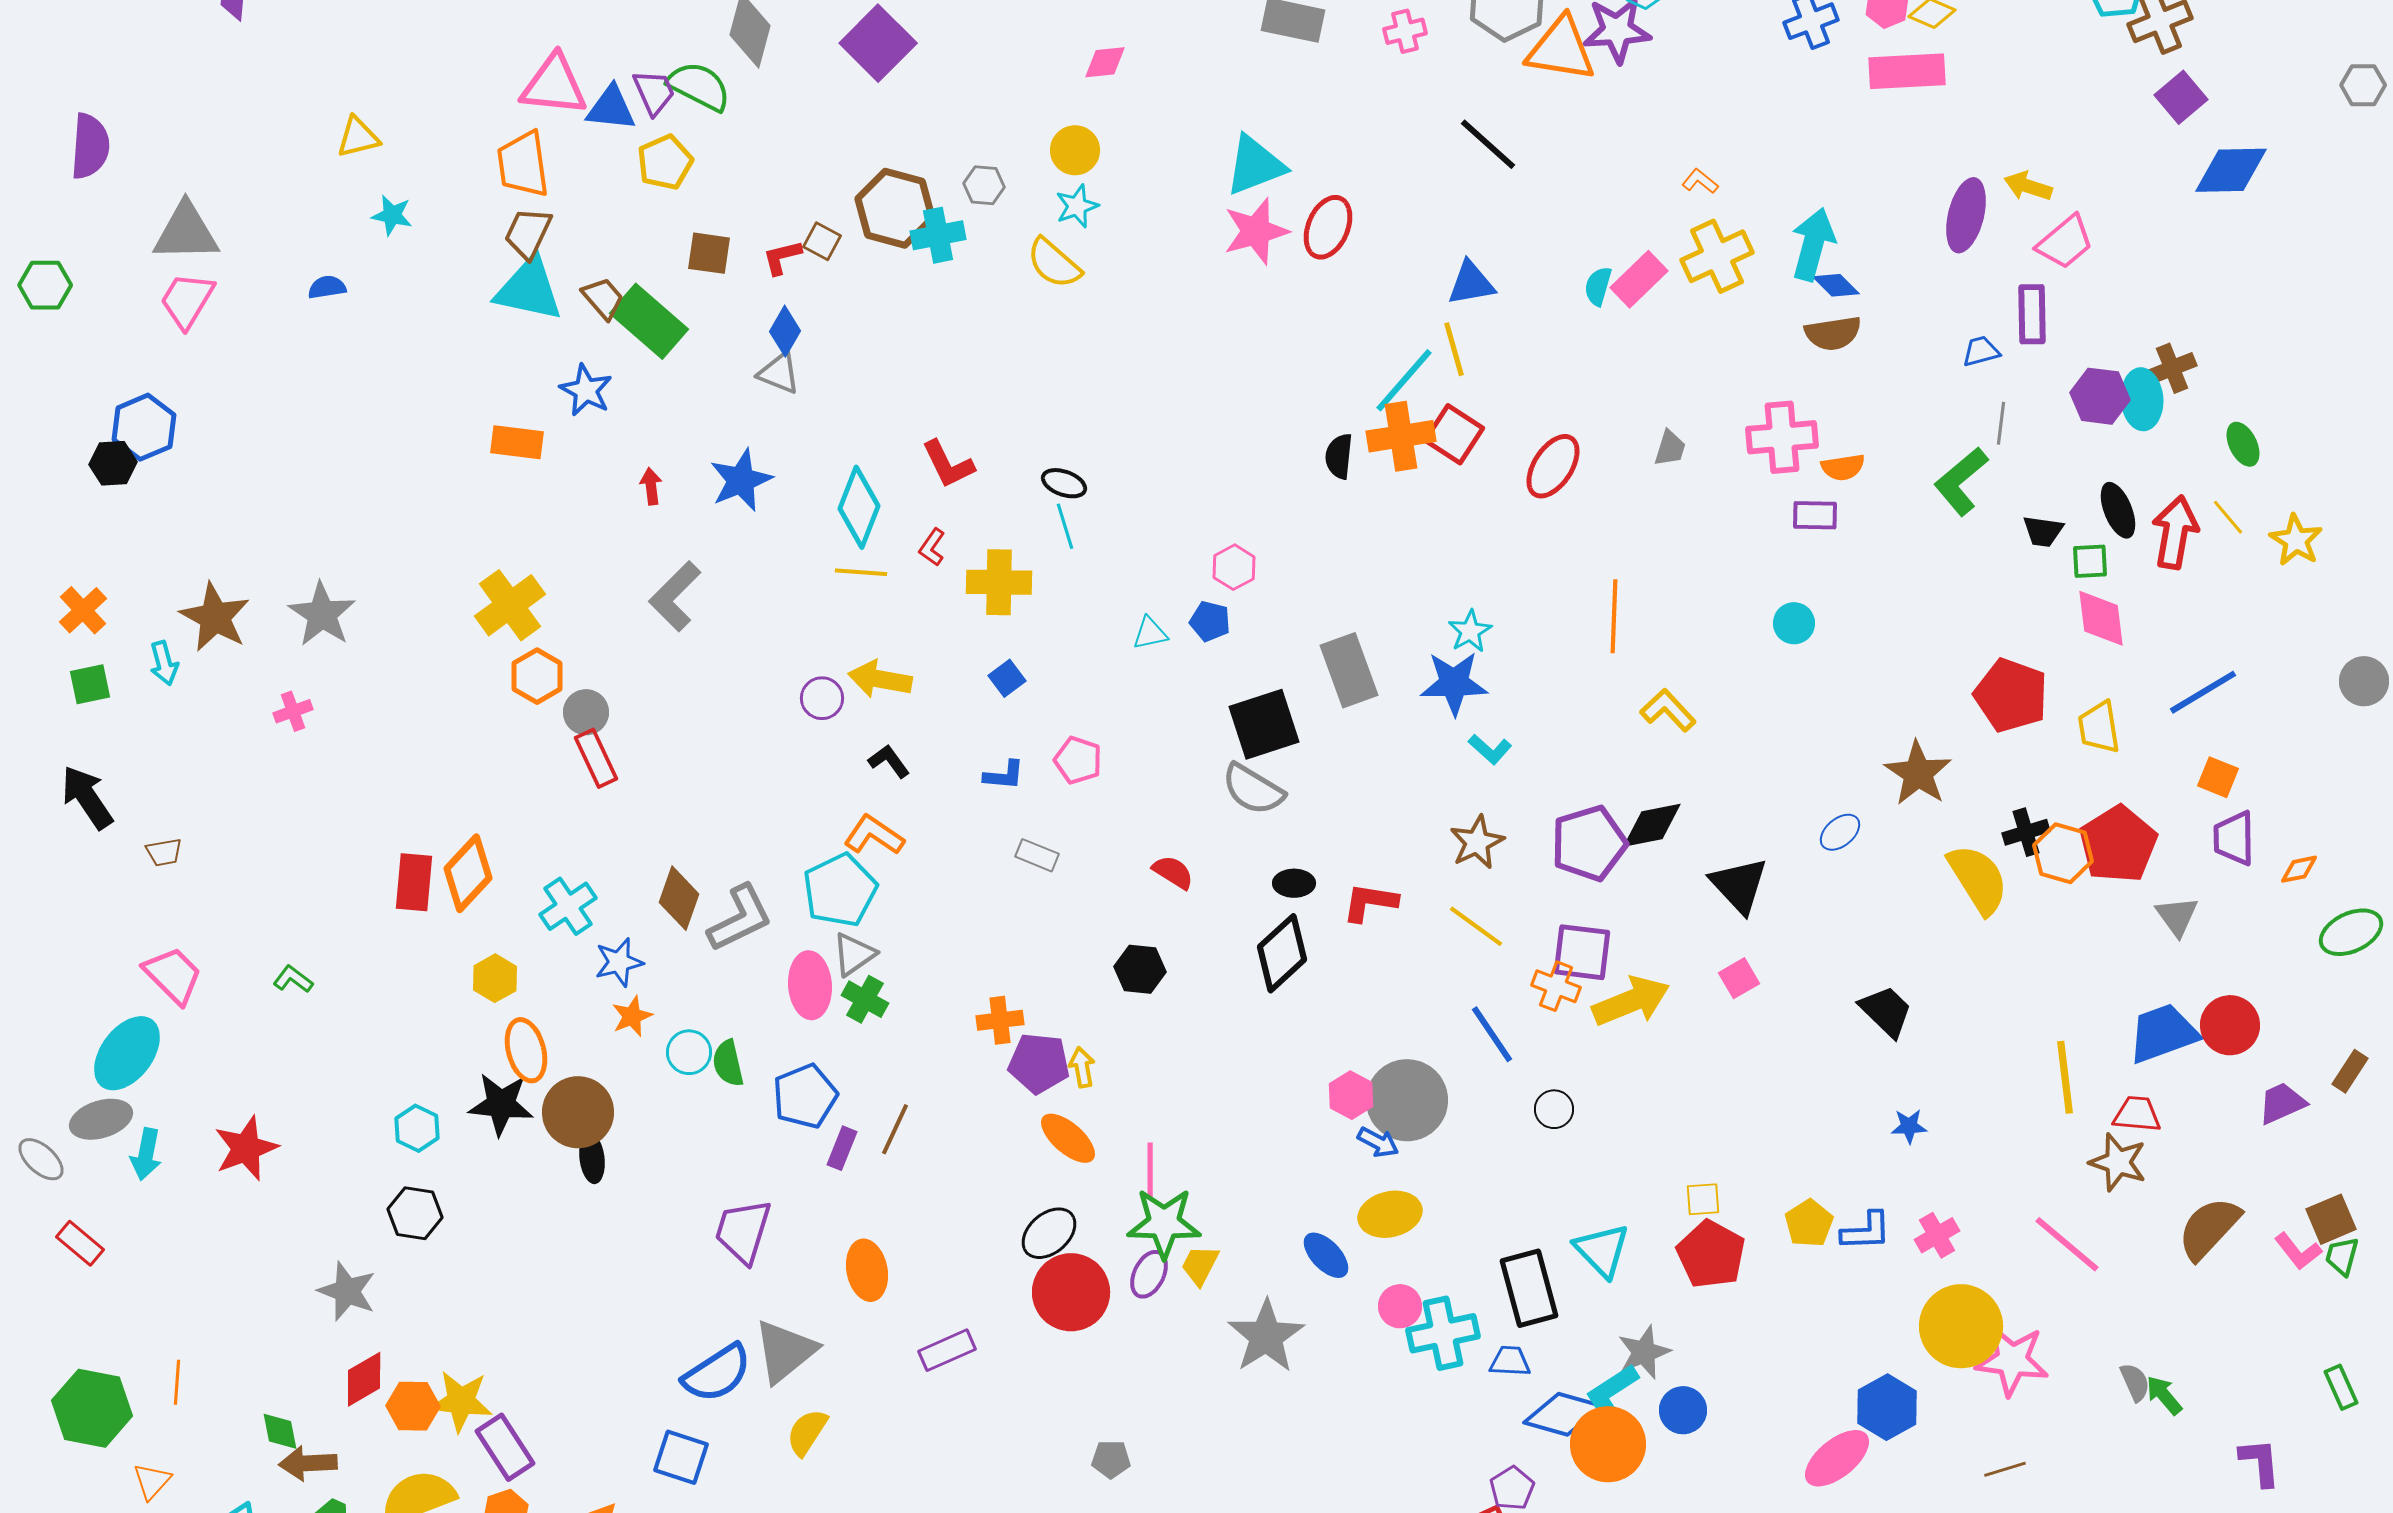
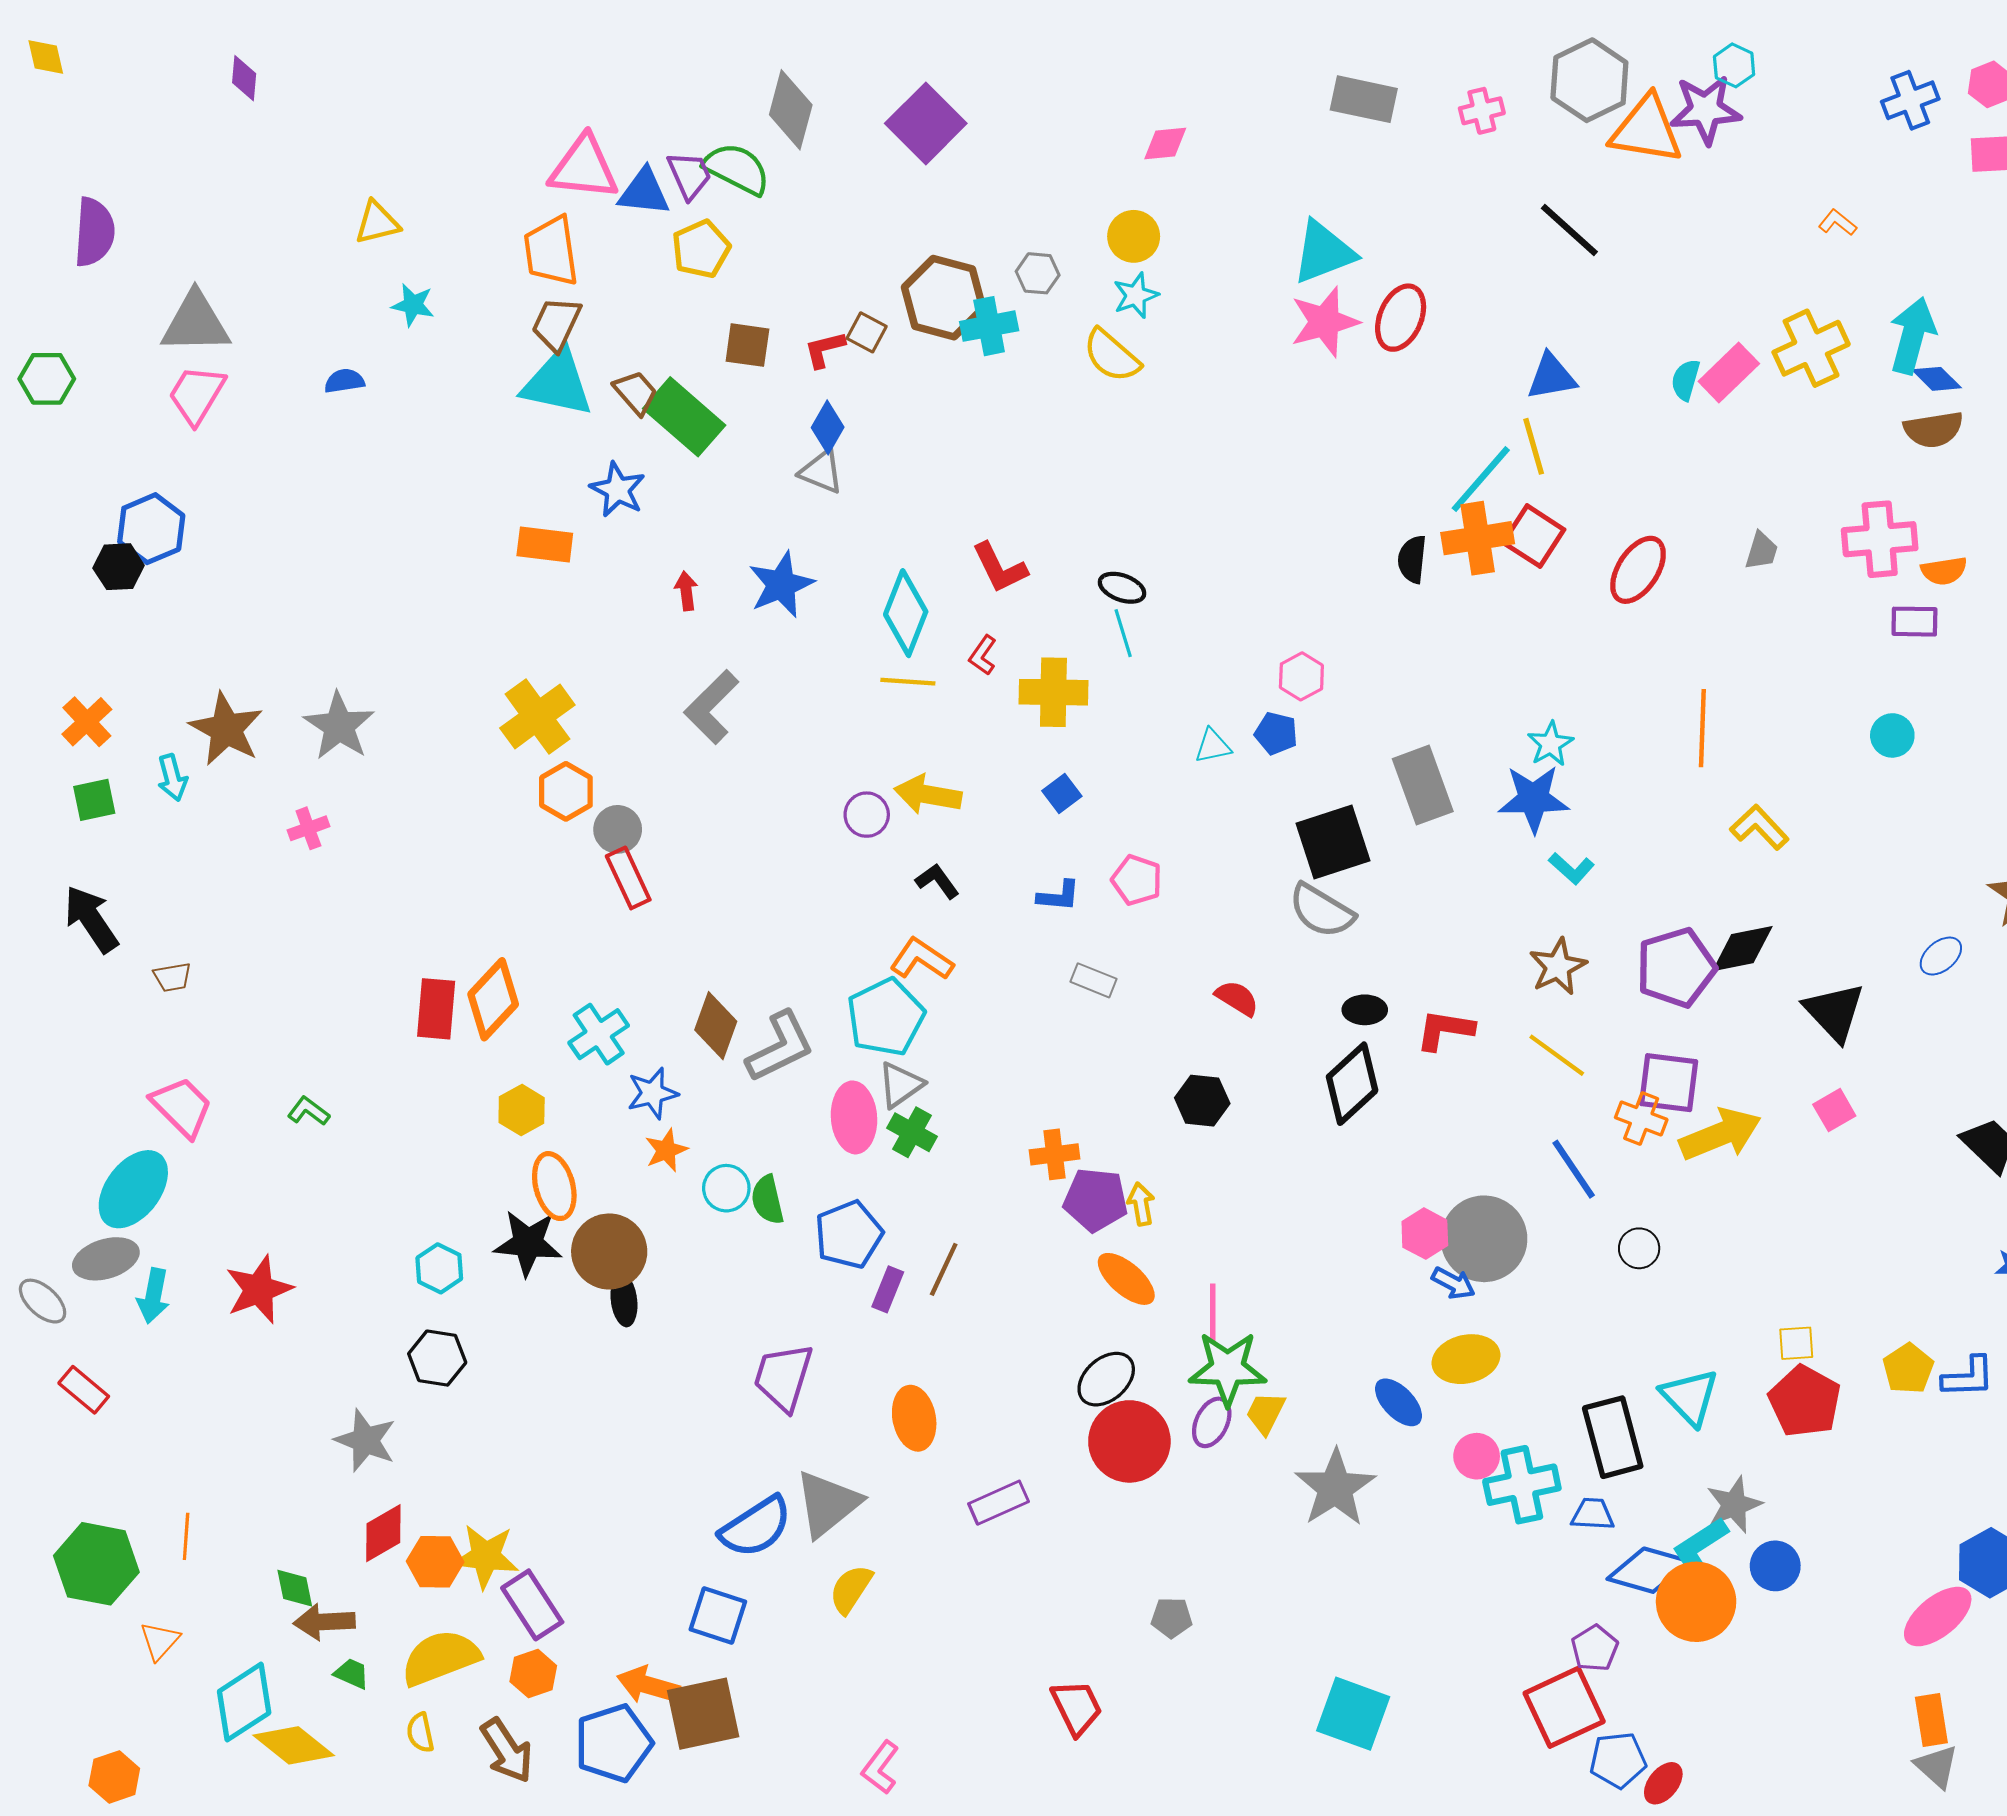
orange L-shape: (1700, 181) -> (1837, 223), moved

